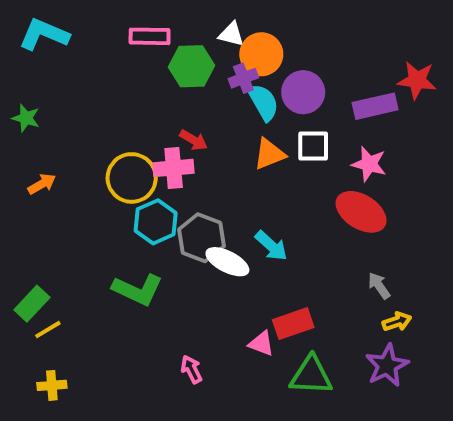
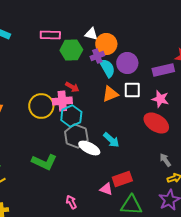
cyan hexagon: (156, 222) -> (71, 116), moved

